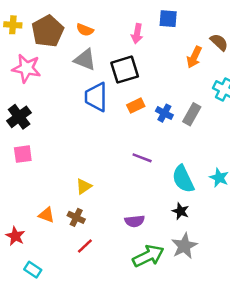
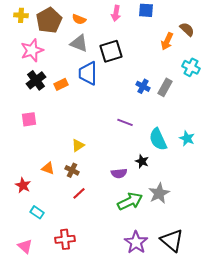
pink arrow: (137, 34) -> (116, 13), moved
pink star: (27, 68) -> (32, 50), turned -30
orange rectangle: (136, 106) -> (61, 84), moved
black cross: (19, 117) -> (36, 80), moved
black star: (181, 211) -> (142, 161), moved

